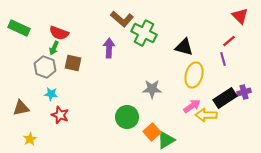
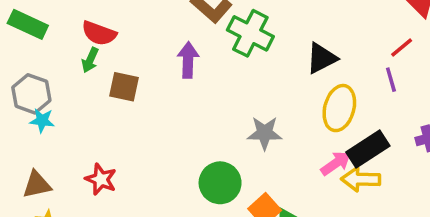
black triangle: (184, 47) -> (322, 58), turned -42
gray hexagon: (45, 67) -> (31, 94), moved
cyan star: (51, 94) -> (42, 121), moved
black rectangle: (225, 98) -> (368, 149), moved
brown triangle: (21, 108) -> (37, 185), moved

